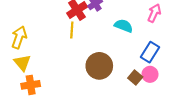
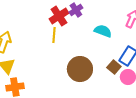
brown square: (135, 78) -> (114, 67), moved

